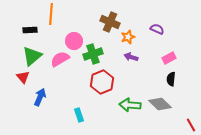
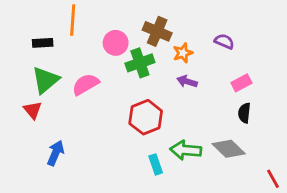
pink circle: (74, 41) -> (116, 43), moved
green cross: (93, 54) -> (140, 63), moved
blue arrow: (40, 97) -> (56, 153), moved
cyan rectangle: (79, 115) -> (156, 164), moved

